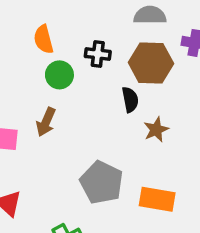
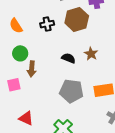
green circle: (59, 75) -> (20, 53), moved
black semicircle: (130, 100) -> (68, 58), moved, turned -40

